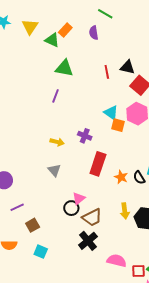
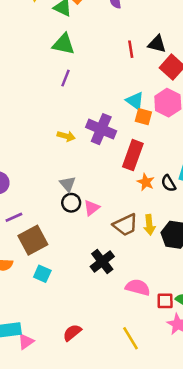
green triangle: (64, 68) -> (64, 44), moved
purple cross: (85, 136) -> (101, 129), size x1.6
red rectangle: (98, 164) -> (133, 155), moved
gray triangle: (54, 170) -> (68, 184), moved
black circle: (71, 208) -> (71, 203), moved
brown trapezoid: (92, 217) -> (125, 225), moved
brown square: (33, 225) -> (33, 240), size x1.6

